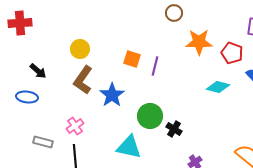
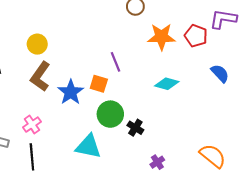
red pentagon: (232, 53) -> (196, 36), moved
orange square: (132, 59) -> (99, 84), moved
purple line: (155, 66) -> (116, 62), turned -36
cyan diamond: (218, 87) -> (167, 84), moved

